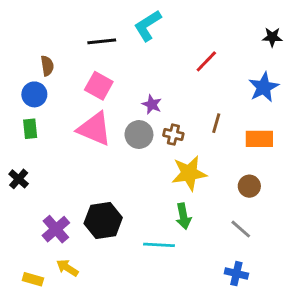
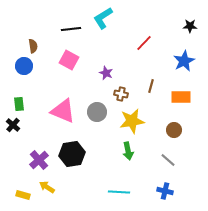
green rectangle: (30, 129) -> (19, 104), moved
pink triangle: (95, 129) -> (63, 111), moved
gray circle: (139, 135) -> (97, 112), moved
cyan line: (159, 245) -> (119, 192), moved

